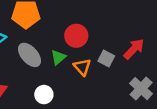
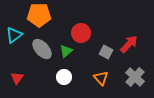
orange triangle: (82, 67) -> (101, 78), moved
white circle: (44, 95) -> (64, 77), moved

